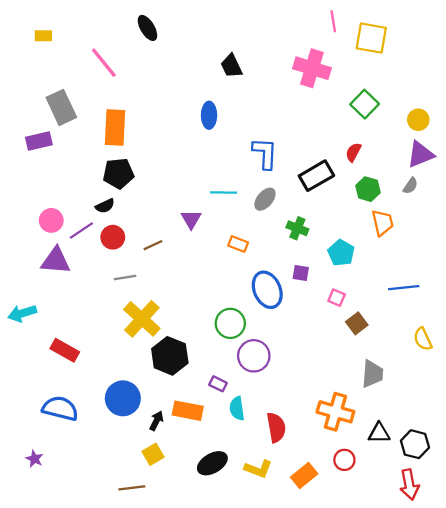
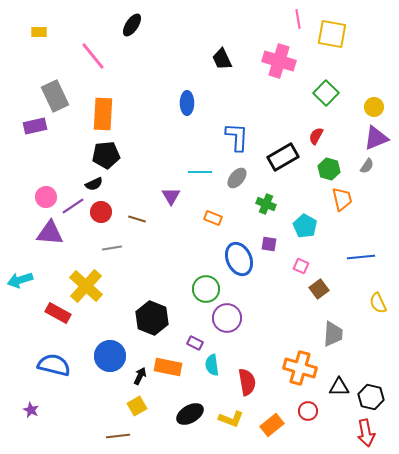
black ellipse: (147, 28) -> (132, 25), turned 65
black trapezoid: (231, 66) -> (222, 59), moved
brown line: (153, 245) -> (137, 219), turned 42
yellow cross: (142, 319) -> (86, 286), moved

